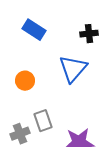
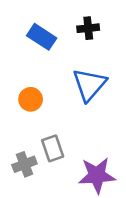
black cross: (89, 34) -> (88, 28), moved

